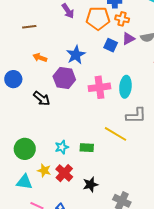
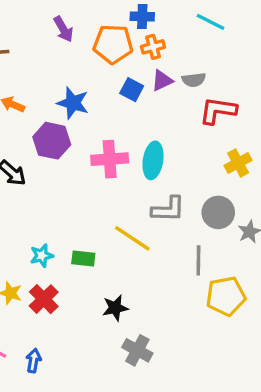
orange cross: (122, 19) -> (153, 47), turned -32
blue star: (76, 55) -> (73, 103), turned -30
black star: (91, 185) -> (115, 308), moved

